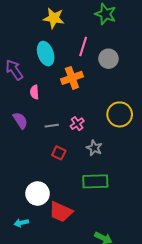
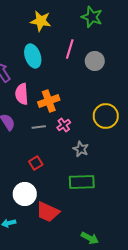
orange cross: (72, 78) -> (49, 101), moved
pink semicircle: (34, 92) -> (22, 94), size x1.5
red square: (59, 153) -> (36, 163), moved, turned 32

